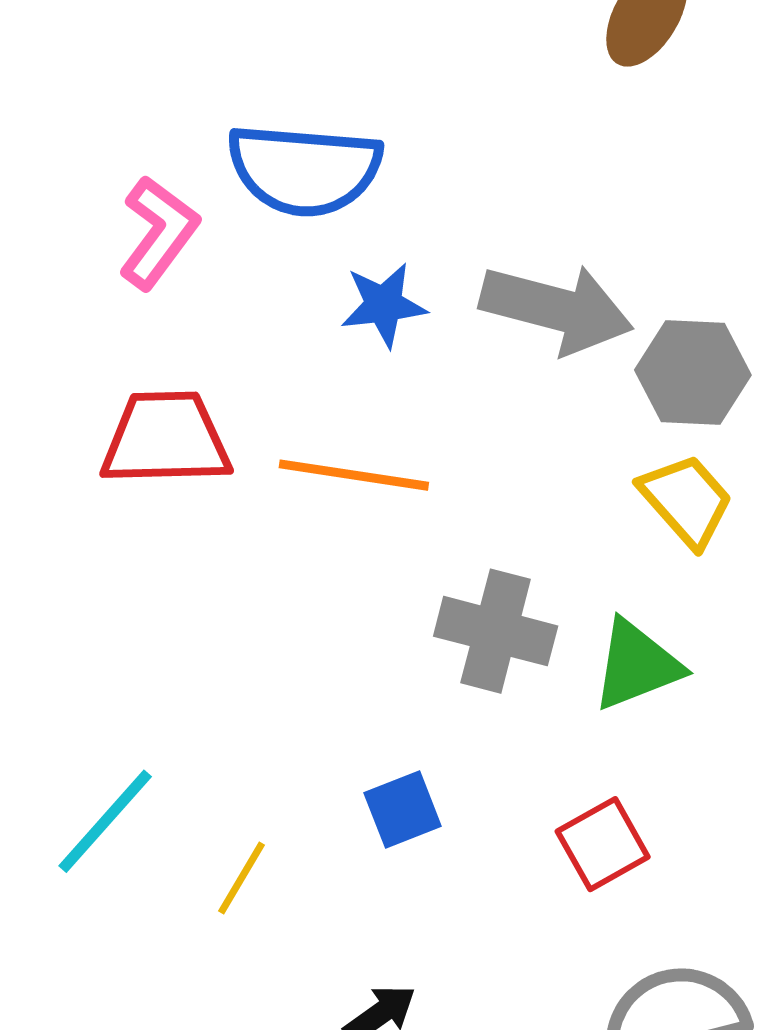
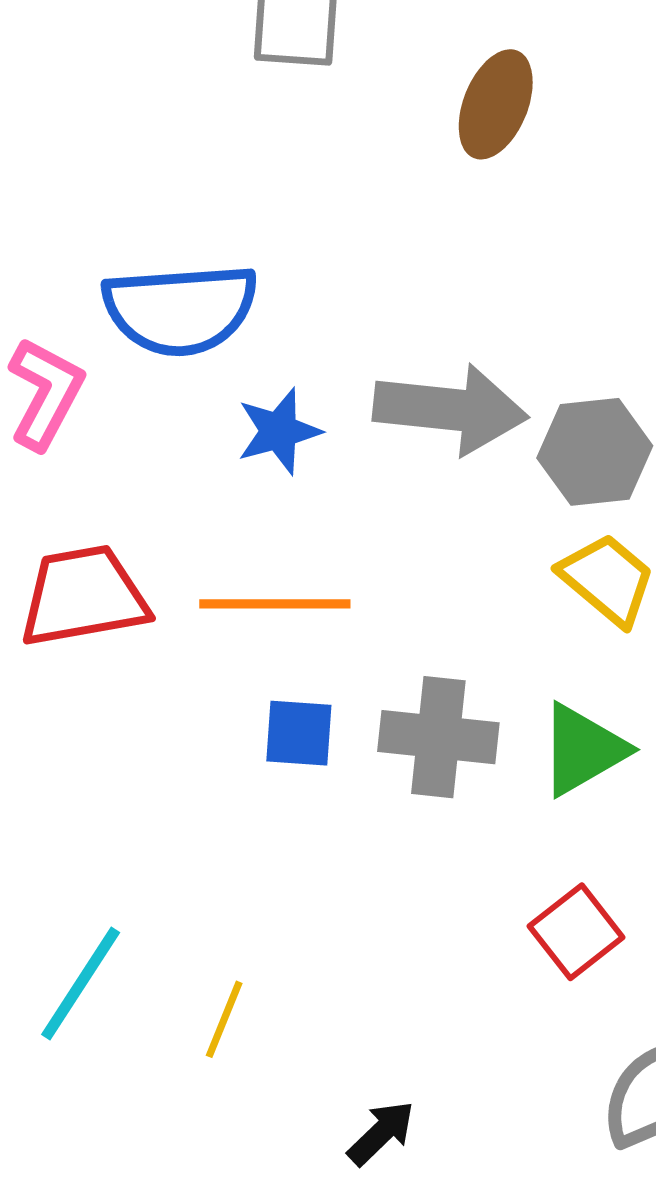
blue square: (403, 810) -> (299, 733), moved, turned 34

